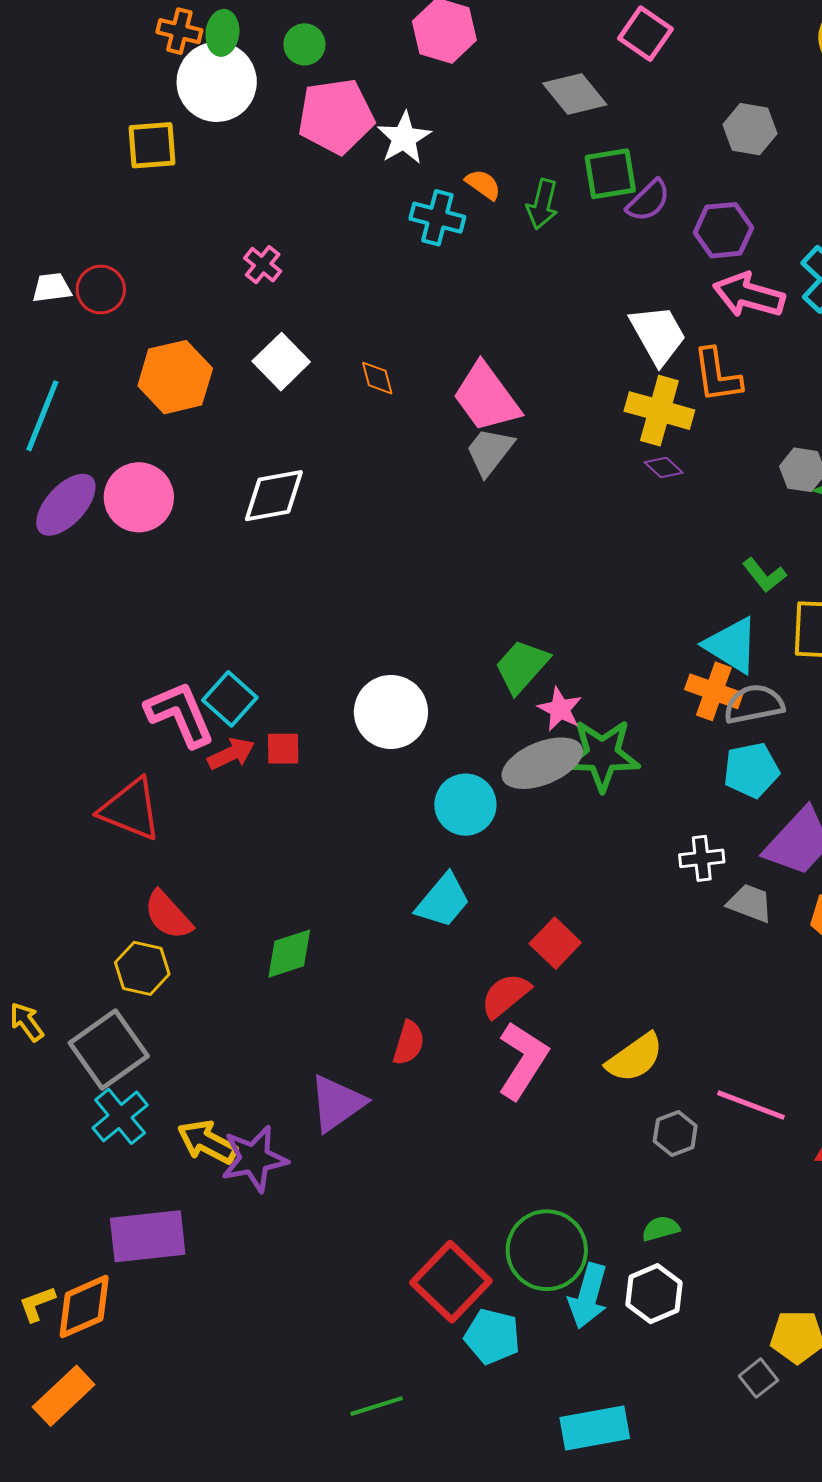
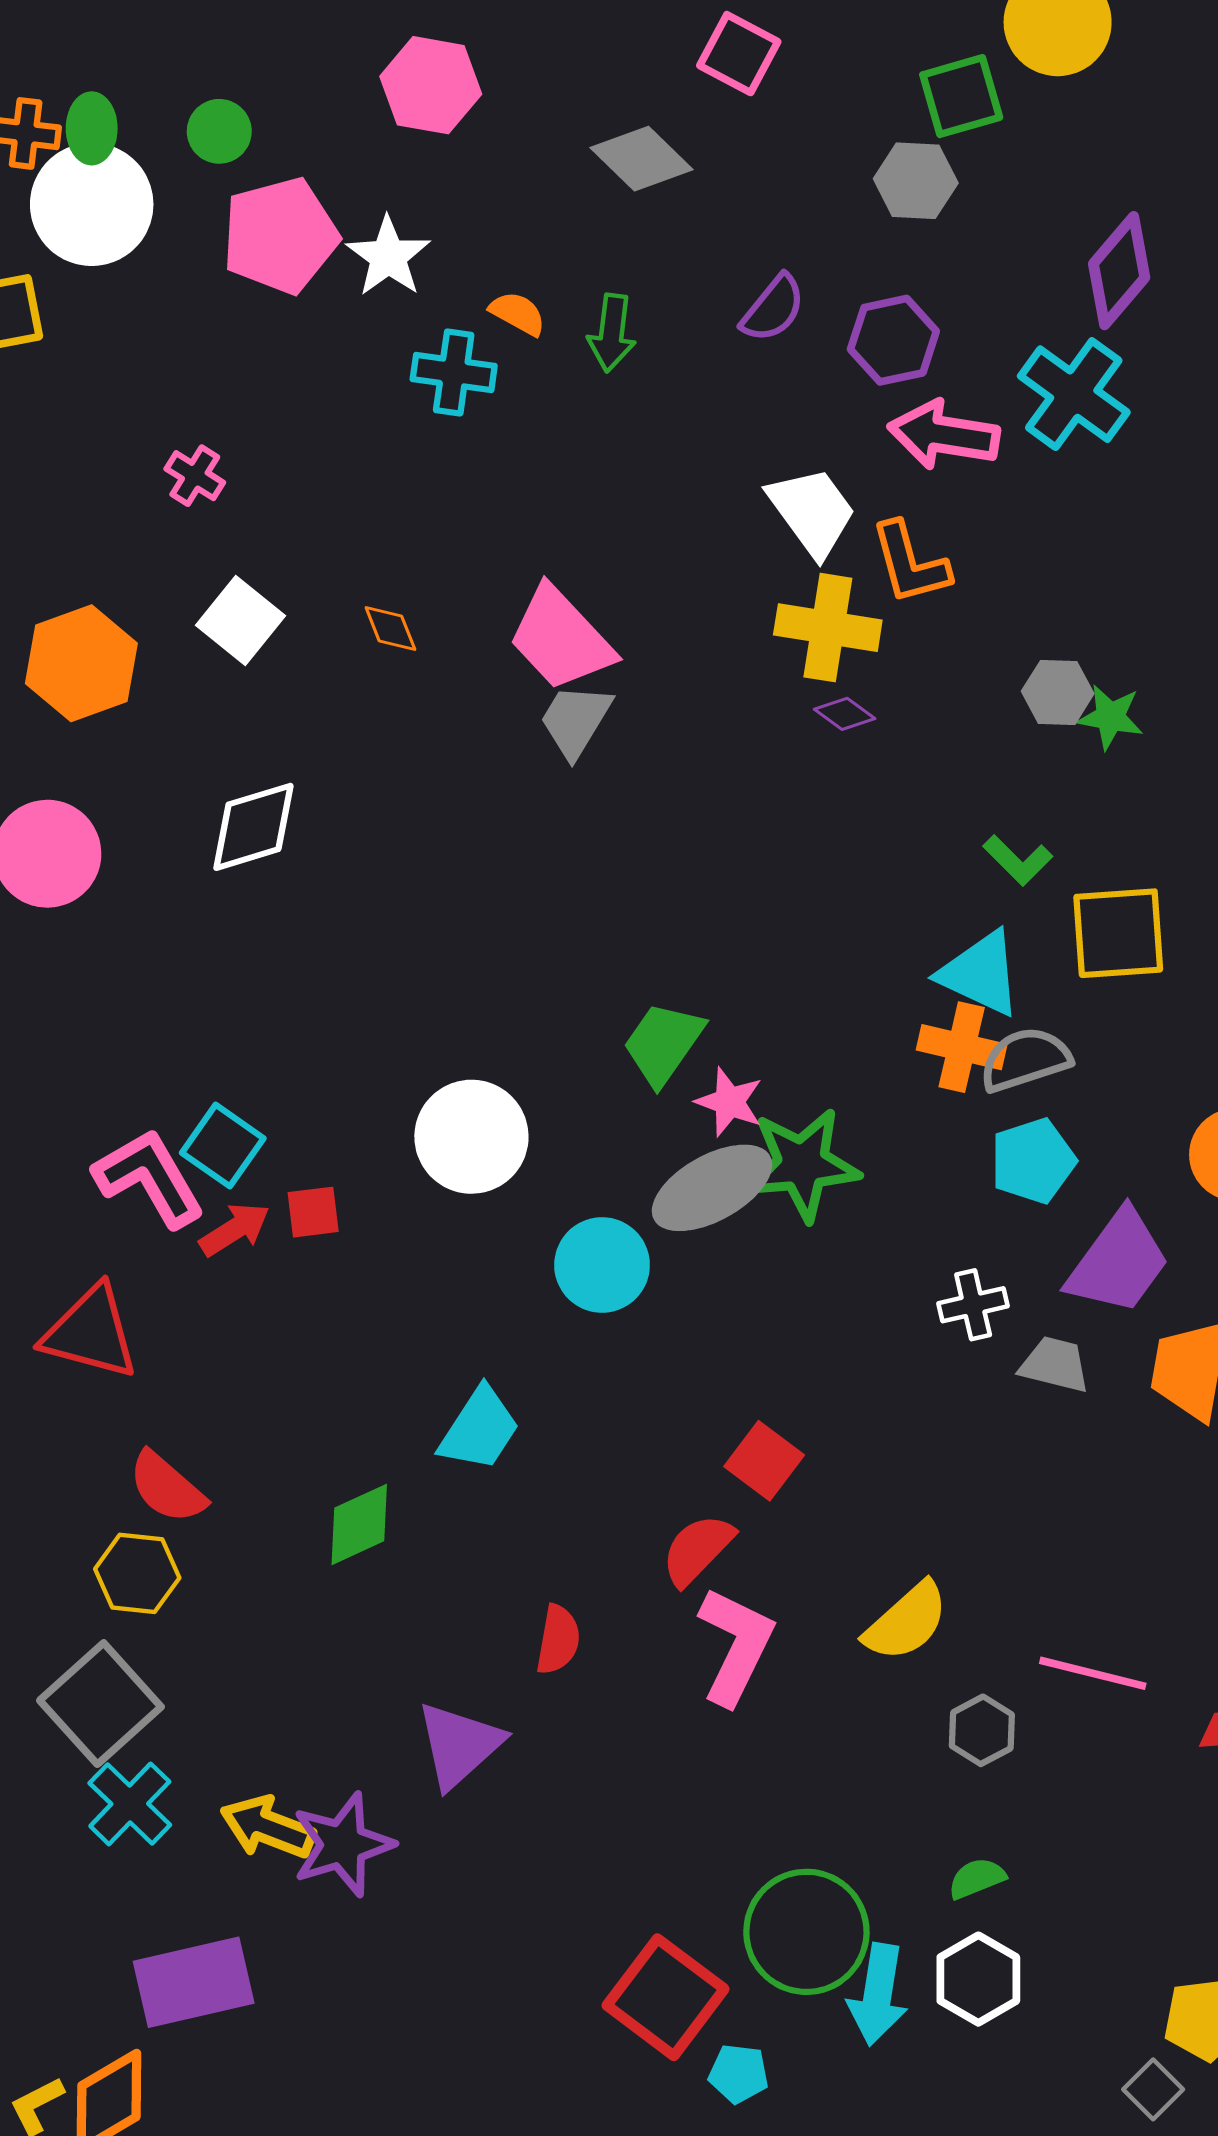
green square: (610, 174) -> (961, 96), moved
cyan trapezoid: (443, 901) -> (479, 1429), moved
cyan pentagon: (492, 1336) -> (739, 2074), size x0.7

